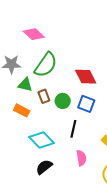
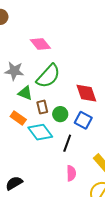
cyan diamond: (42, 140) -> (40, 132), moved
black semicircle: (44, 167) -> (14, 183), moved

